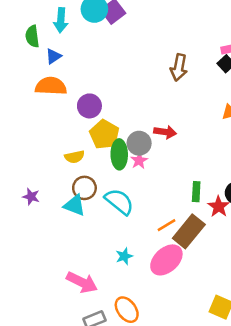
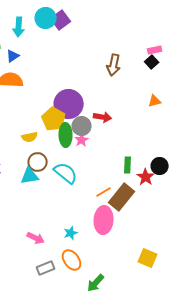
purple circle: (89, 106) -> (69, 104), moved, size x1.5
cyan triangle: (75, 205) -> (30, 176), turned -30
cyan star: (124, 256) -> (71, 233), moved
pink ellipse: (166, 260) -> (104, 220), turned -44
pink arrow: (82, 282) -> (36, 238), size x0.7

